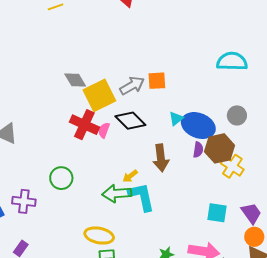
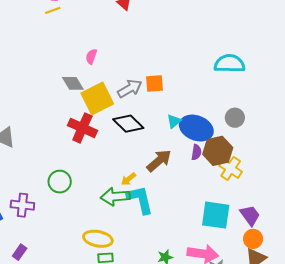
pink semicircle: (104, 130) -> (91, 56), moved
brown arrow: (161, 158) -> (159, 161), turned -124
cyan square: (217, 213) -> (216, 215), size x1.4

